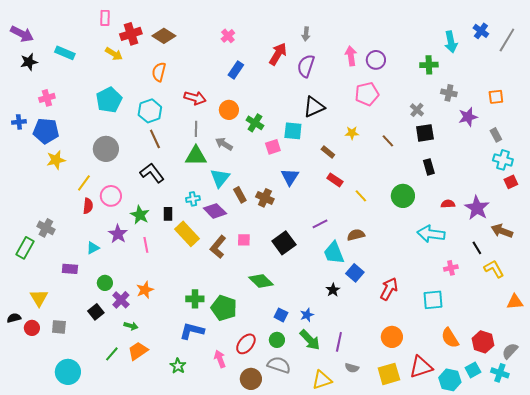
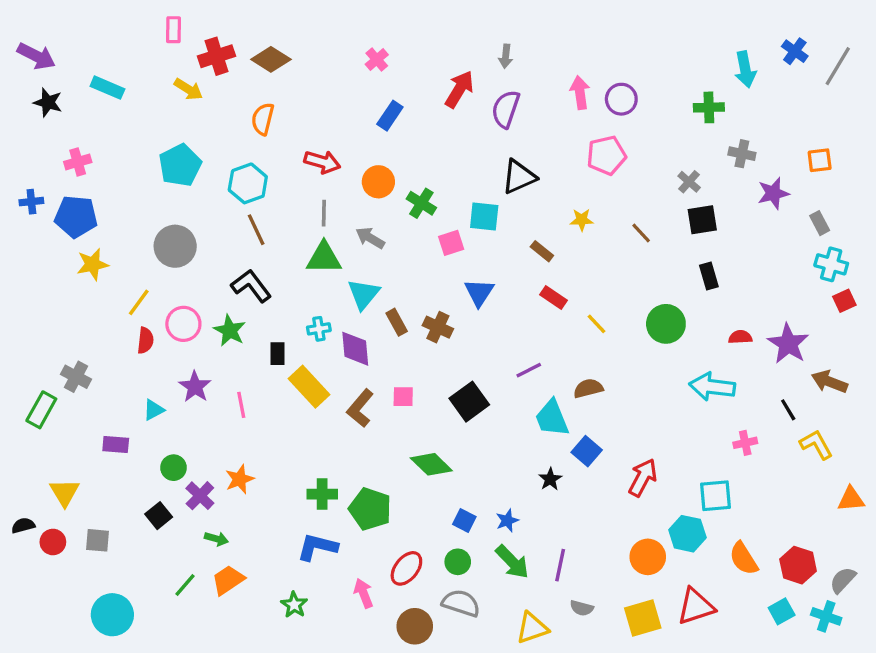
black star: (29, 62) -> (48, 102), turned 30
purple diamond: (215, 211) -> (355, 349), turned 40
green star: (140, 215) -> (230, 330), moved
cyan hexagon: (450, 380) -> (687, 534), moved

